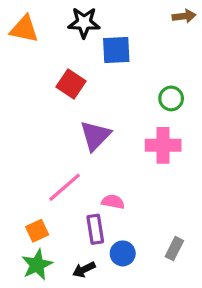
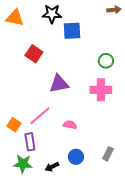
red square: (71, 84) -> (34, 54), moved
purple triangle: (95, 136) -> (59, 84), turned 35
purple rectangle: (95, 229) -> (30, 142), moved
orange square: (37, 231) -> (14, 125), moved, turned -32
green star: (37, 265) -> (23, 164), turned 30

